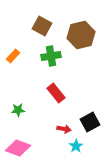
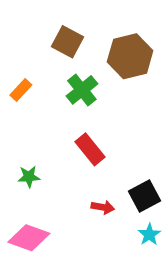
green cross: (51, 56) -> (82, 90), turned -30
cyan star: (76, 146) -> (149, 235), moved

